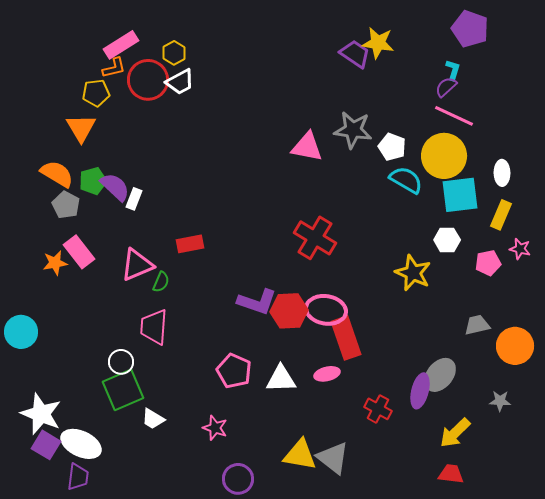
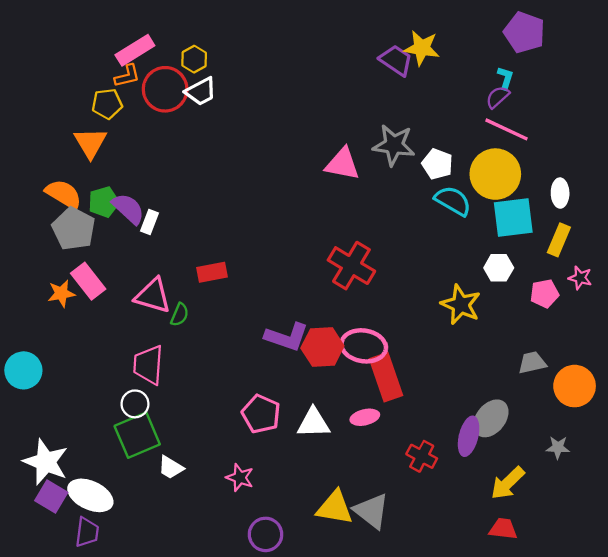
gray pentagon: (66, 205) -> (74, 229), size x1.4
pink triangle: (137, 265) -> (153, 296), turned 39
pink trapezoid: (154, 327) -> (148, 365), moved

